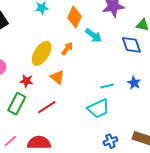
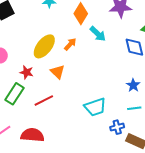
cyan line: (107, 86) -> (134, 108), moved
blue cross: (110, 141) -> (117, 127), moved

